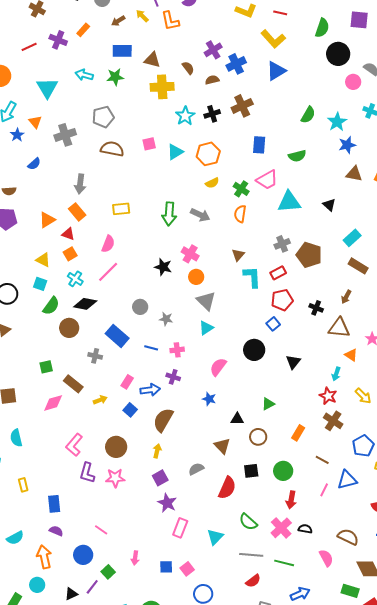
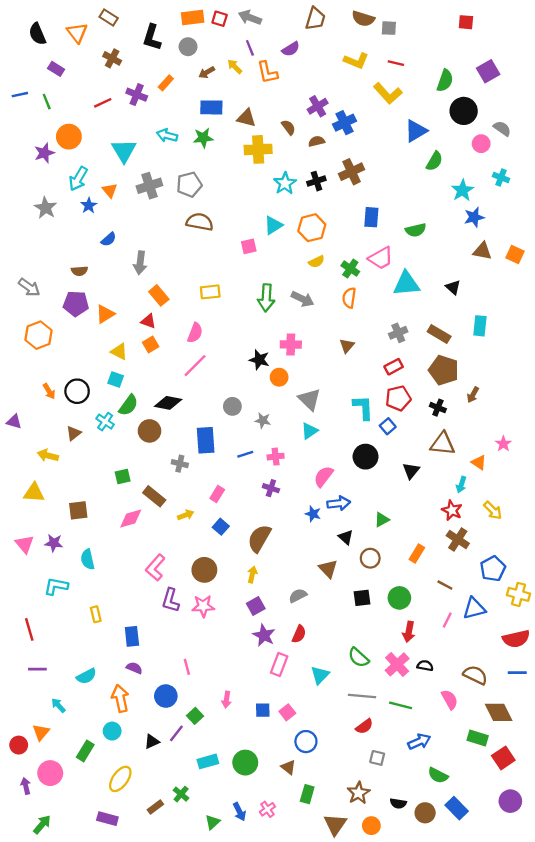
purple square: (359, 20) -> (488, 71), turned -36
blue triangle: (276, 71) -> (416, 131), moved
green semicircle: (308, 115) -> (434, 161), moved
gray cross: (65, 135) -> (149, 186), moved
pink square: (149, 144) -> (249, 246), moved
gray arrow: (80, 184) -> (140, 263), moved
orange triangle: (47, 220) -> (105, 314), moved
cyan rectangle: (352, 238) -> (480, 326), turned -42
pink cross: (190, 254) -> (291, 344), turned -30
brown pentagon: (309, 255) -> (444, 370), moved
brown rectangle: (358, 266) -> (439, 334), moved
orange circle: (196, 277) -> (279, 377), moved
cyan L-shape: (252, 277) -> (363, 408), moved
cyan cross: (75, 279) -> (105, 422), moved
brown triangle: (339, 328) -> (443, 444), moved
blue rectangle: (117, 336) -> (206, 440), turned 45
blue line: (151, 348) -> (245, 454), turned -32
blue arrow: (150, 390) -> (339, 503), moved
black triangle: (237, 419) -> (346, 537), turned 40
red semicircle: (227, 488) -> (299, 634), moved, size x0.7
pink line: (101, 530) -> (187, 667), turned 40

